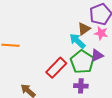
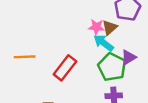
pink star: (101, 33) -> (96, 27), moved
red rectangle: (56, 68) -> (65, 68), moved

